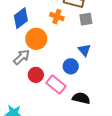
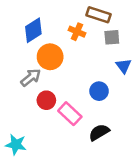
blue triangle: (84, 50) -> (124, 66), moved
blue circle: (71, 66) -> (99, 91), moved
black semicircle: (81, 98) -> (99, 132), turned -48

